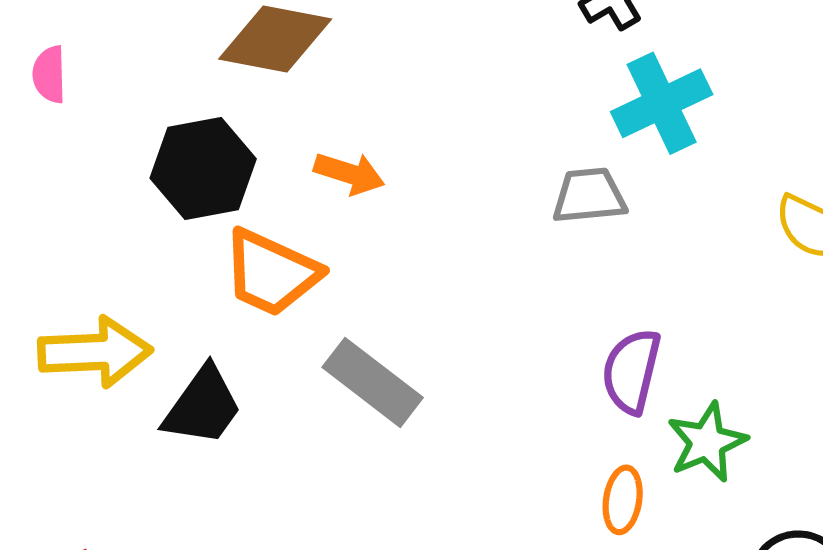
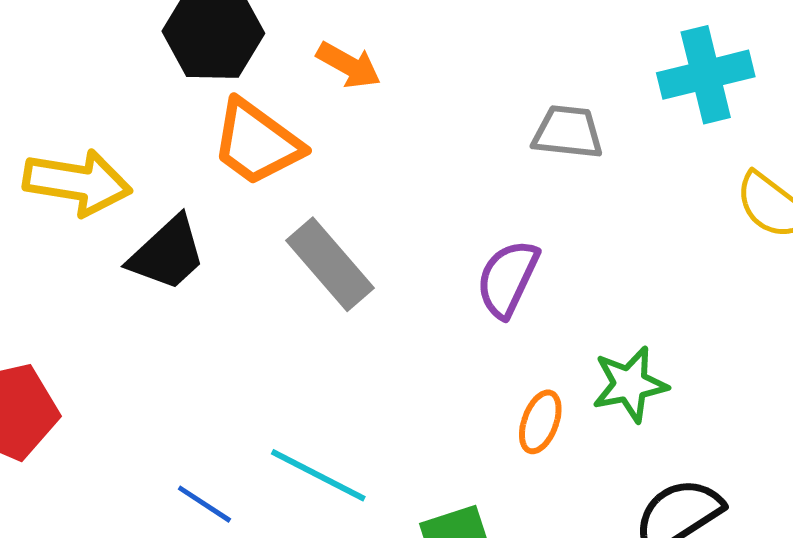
cyan cross: (662, 103) -> (706, 75), moved
purple semicircle: (631, 371) -> (508, 279), moved

